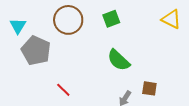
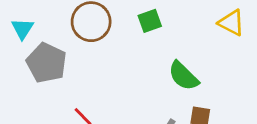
green semicircle: (119, 60) -> (183, 76), moved

